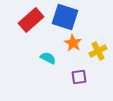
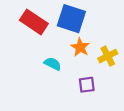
red rectangle: (31, 20) -> (34, 22), turned 75

